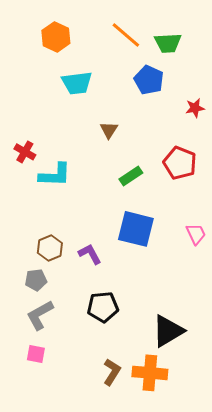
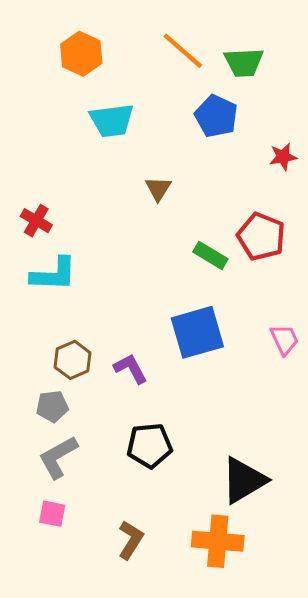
cyan L-shape: (55, 175) -> (54, 274), moved
green rectangle: (131, 176) -> (210, 255), moved, turned 65
blue square: (136, 229) -> (197, 332), turned -30
brown L-shape: (112, 372) -> (131, 540), moved

